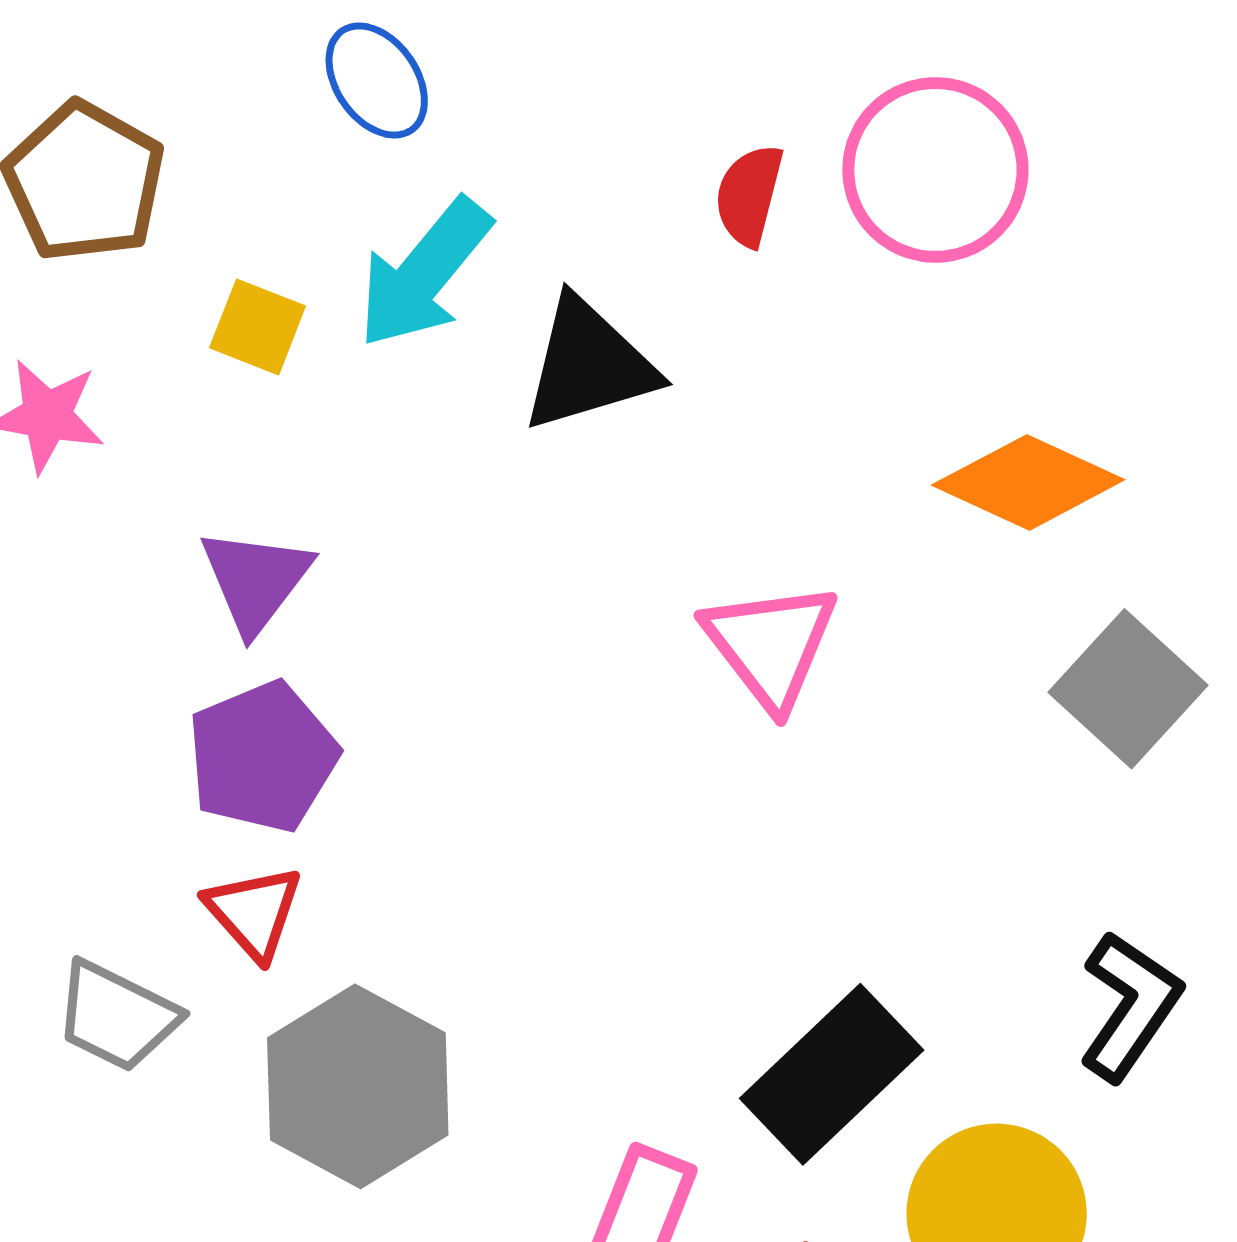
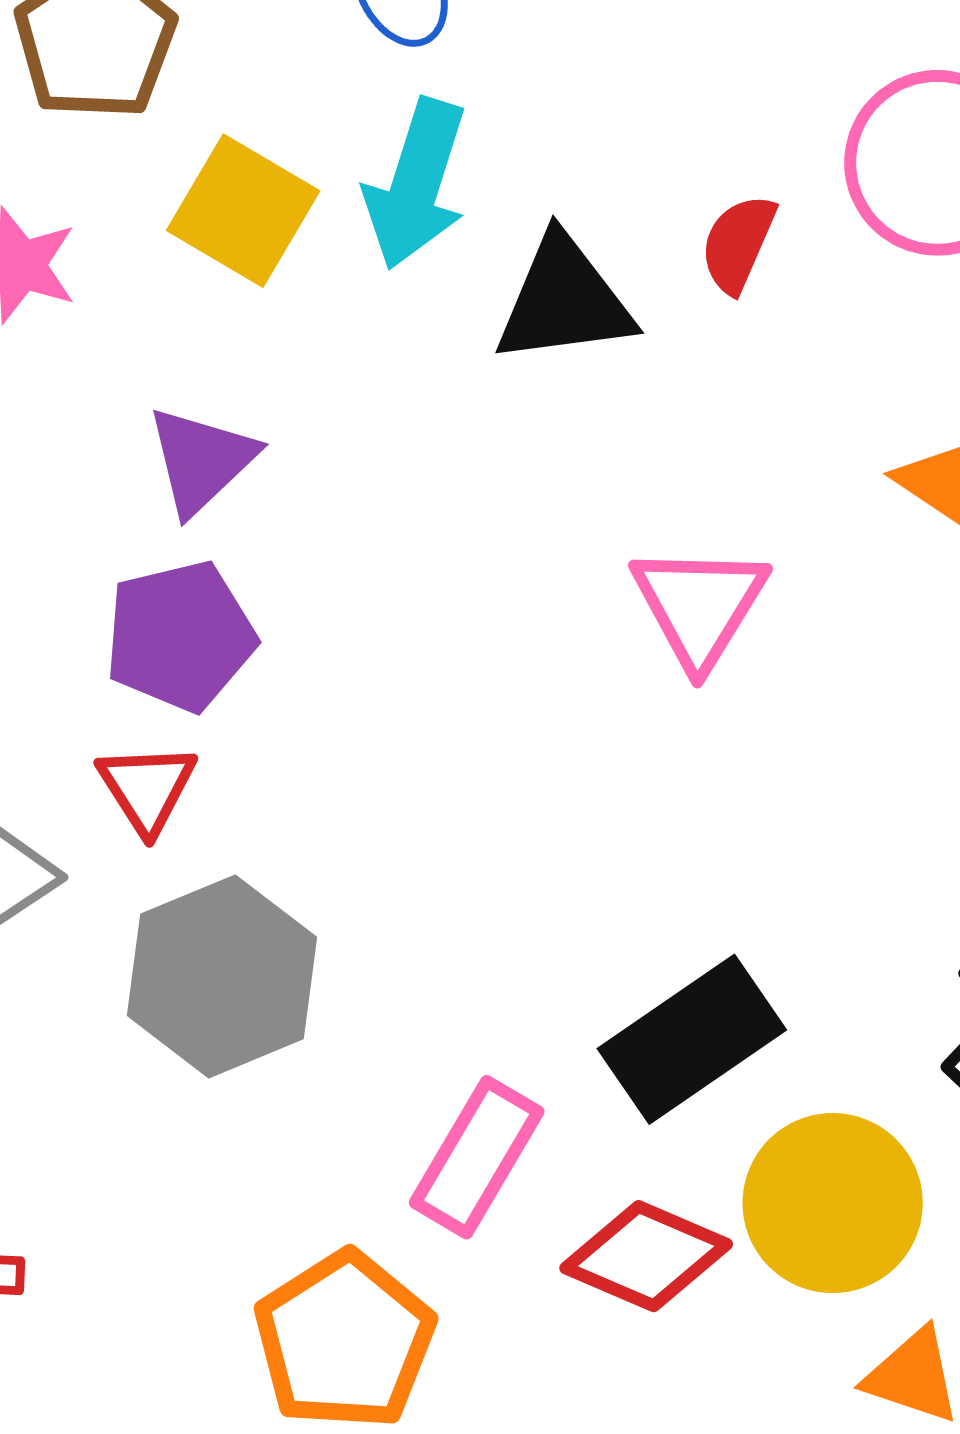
red semicircle: (749, 195) -> (738, 244), moved
cyan arrow: (424, 273) -> (416, 184), turned -31
yellow square: (258, 327) -> (243, 211), size x1.5

